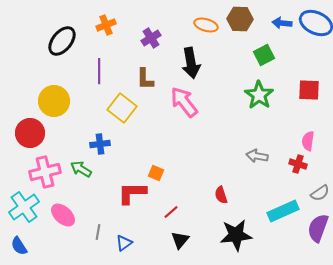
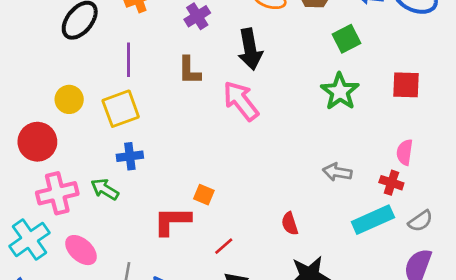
yellow circle: (54, 101) -> (69, 99), size x0.7
yellow square: (122, 108) -> (121, 109), moved, turned 32
cyan rectangle: (283, 211) -> (373, 220), moved

